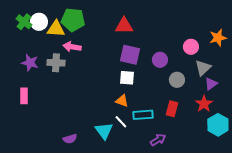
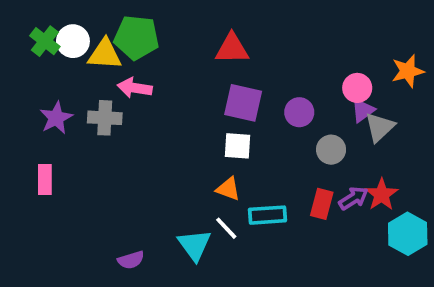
purple star: (30, 63) -> (56, 118), turned 30
purple triangle: (211, 84) -> (363, 110), moved
purple arrow: (158, 140) -> (353, 198), moved

